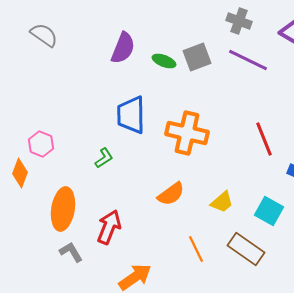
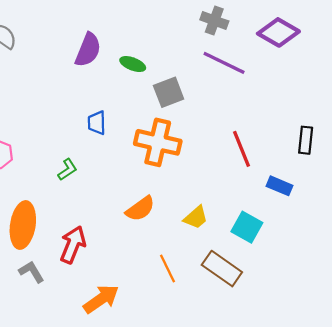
gray square: (197, 57) -> (169, 92), moved
blue trapezoid: (131, 115) -> (97, 123), size x0.6

